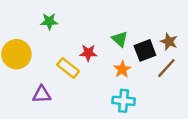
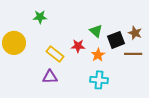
red star: (88, 53) -> (78, 46), moved
brown line: (166, 68) -> (133, 54), turned 48
purple triangle: (42, 94) -> (50, 77), moved

